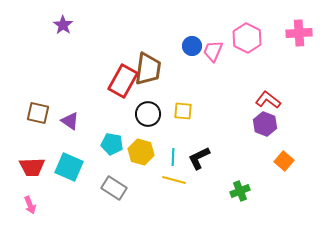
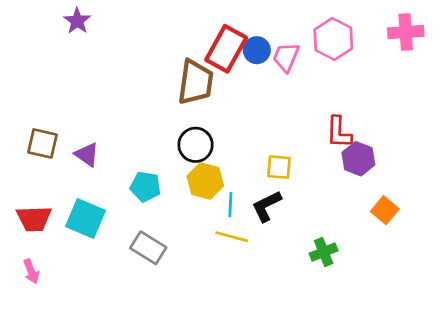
red rectangle: (123, 81) -> (226, 49), moved
red L-shape: (268, 100) -> (339, 132), moved, turned -125
yellow square: (183, 111) -> (279, 167), moved
yellow hexagon: (141, 152) -> (205, 181), moved

